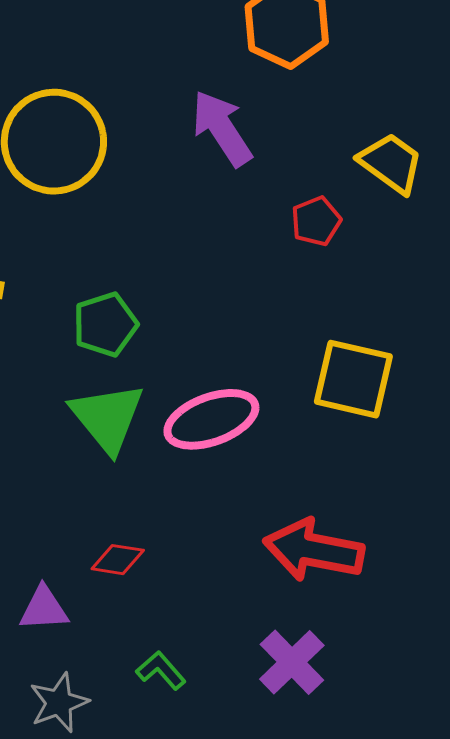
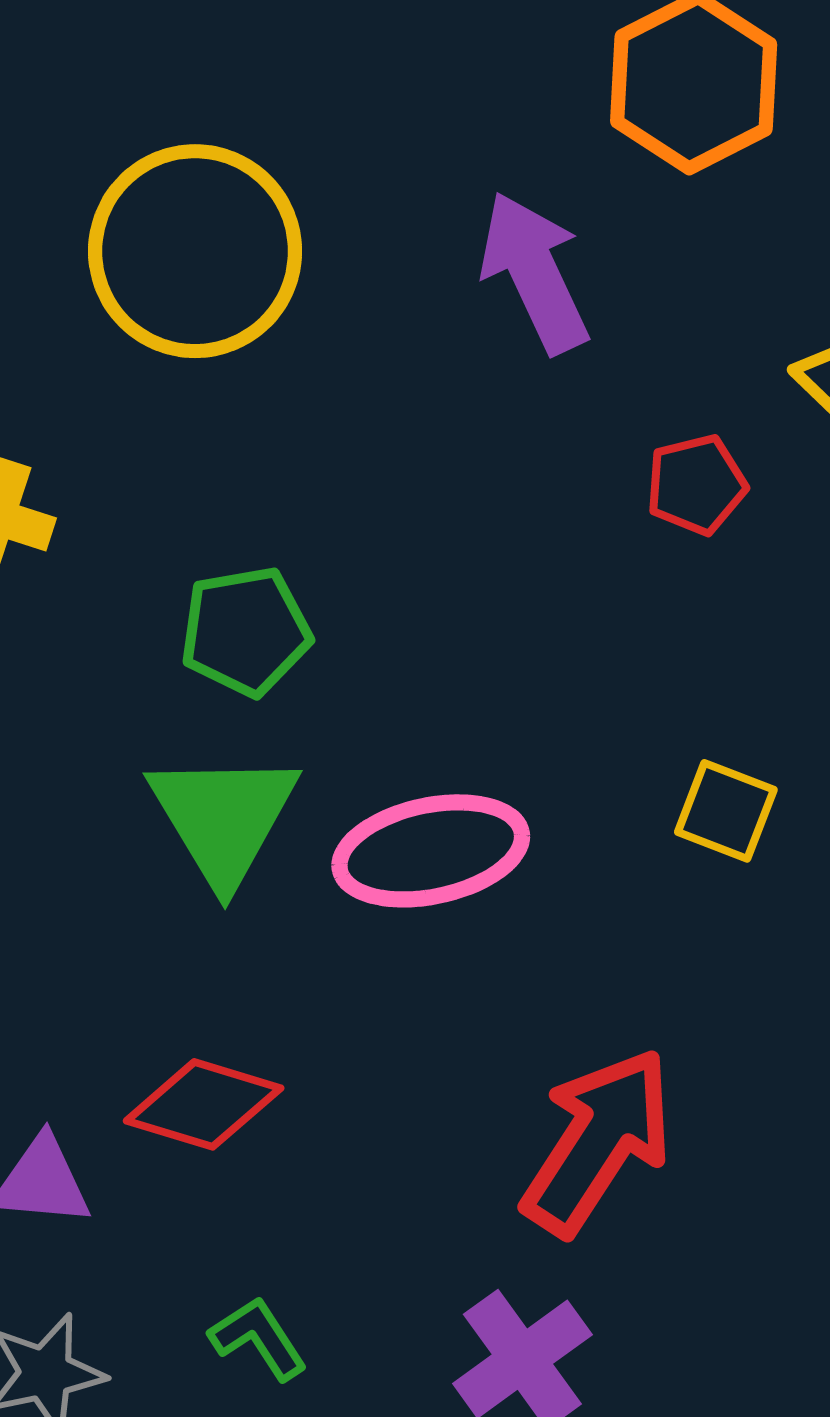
yellow square: (353, 379) -> (726, 811), size x0.6
red arrow: (314, 550) -> (598, 1141), turned 104
red diamond: (118, 560) -> (204, 1104), size x1.4

